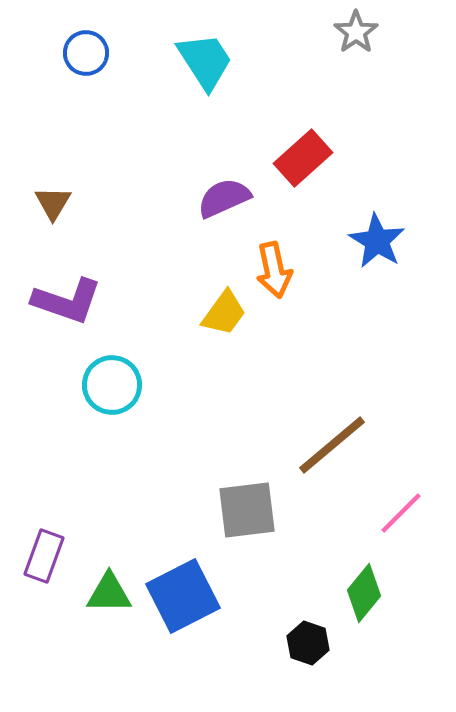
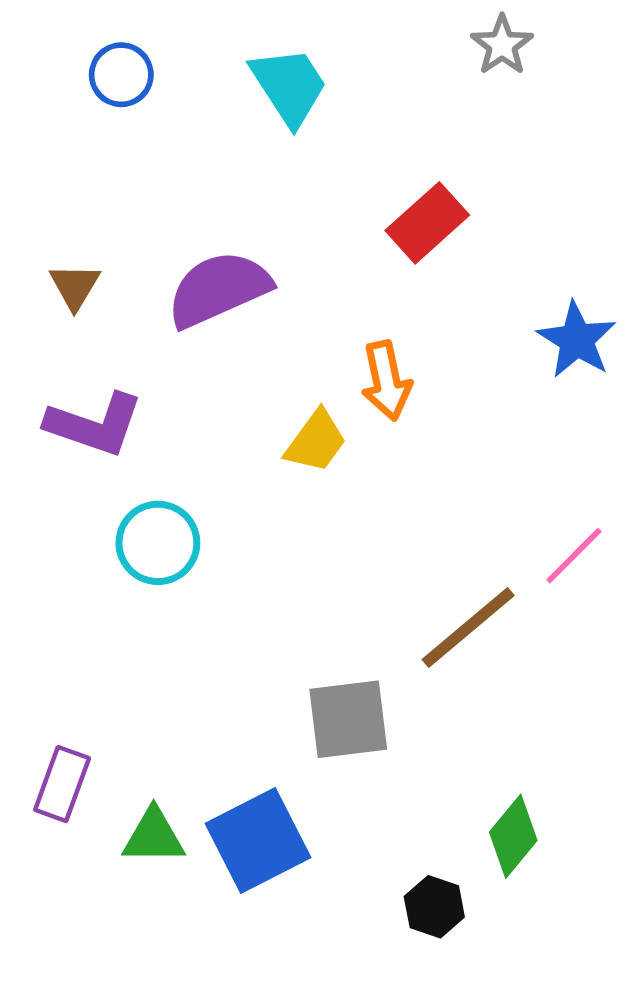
purple semicircle: (224, 198) -> (219, 289), moved, size x1.4
blue star: (377, 241) -> (577, 340), moved
pink line: (401, 513) -> (574, 556), moved

